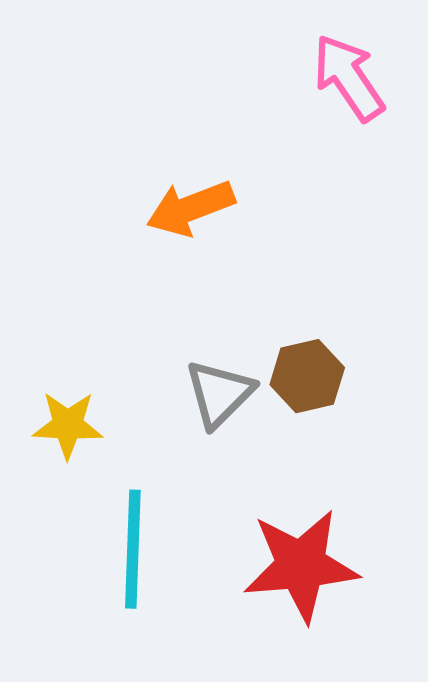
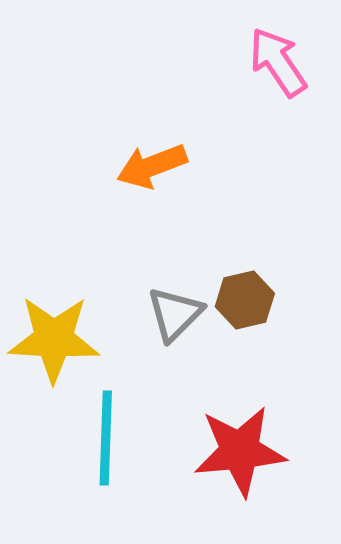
yellow star: (68, 425) -> (54, 339), size x1.6

